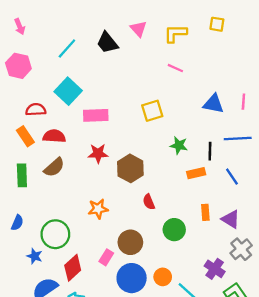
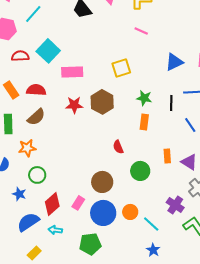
cyan line: (67, 48) -> (33, 14), moved
blue triangle: (213, 104) -> (174, 62), turned -36
red semicircle: (36, 110) -> (20, 56), moved
brown hexagon: (130, 168) -> (102, 102), moved
orange rectangle: (196, 173) -> (144, 122), moved, turned -70
orange star: (98, 209) -> (27, 148), moved
green circle: (55, 234) -> (37, 175), size x0.7
pink rectangle: (106, 257) -> (78, 203), moved

